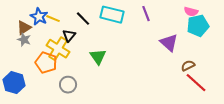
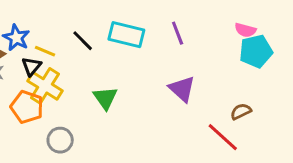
yellow line: (53, 19) -> (45, 51), moved
black triangle: (69, 36) -> (31, 66), moved
purple triangle: (169, 43) -> (182, 89), moved
red line: (196, 83) -> (223, 137), moved

